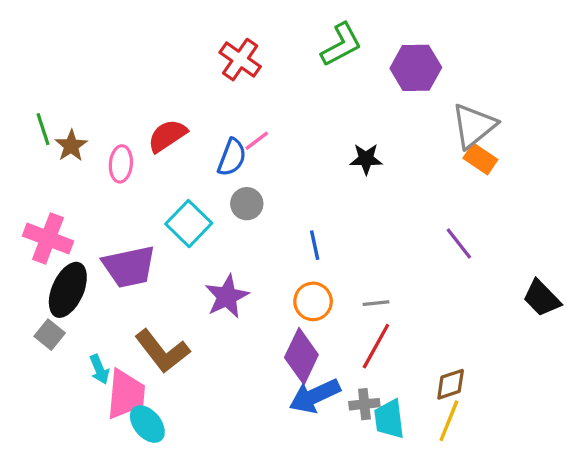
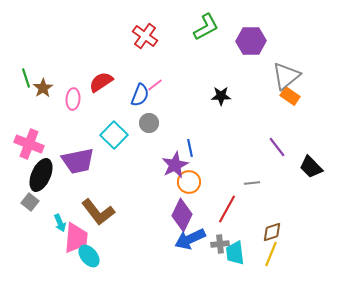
purple star: (227, 296) -> (175, 165), moved
black trapezoid: (542, 298) -> (311, 167), moved
gray line: (376, 303) -> (252, 183), moved

